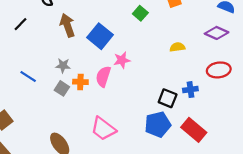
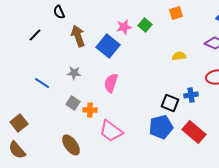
pink star: (122, 60) -> (124, 27), moved
orange cross: (80, 82) -> (90, 110), moved
gray square: (62, 88) -> (73, 103), moved

